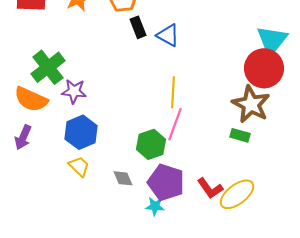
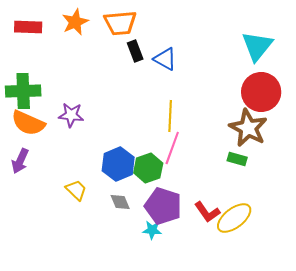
cyan triangle: (272, 40) -> (257, 46), moved
green cross: (48, 67) -> (23, 91), moved, turned 36
blue hexagon: (81, 132) -> (118, 164), moved

